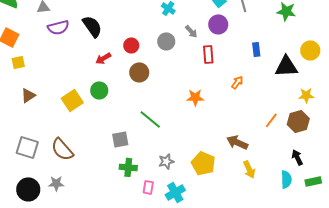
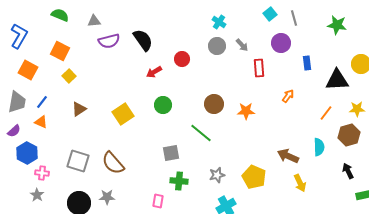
purple circle: (218, 24) -> (281, 43), moved
gray circle: (166, 41) -> (217, 46), moved
yellow square: (18, 62) -> (69, 76), turned -32
brown circle: (139, 72) -> (214, 104), moved
green circle: (99, 90) -> (163, 105), moved
orange line: (271, 120) -> (326, 113), moved
cyan semicircle: (286, 179) -> (319, 147), moved
pink rectangle: (148, 187) -> (158, 201), moved

